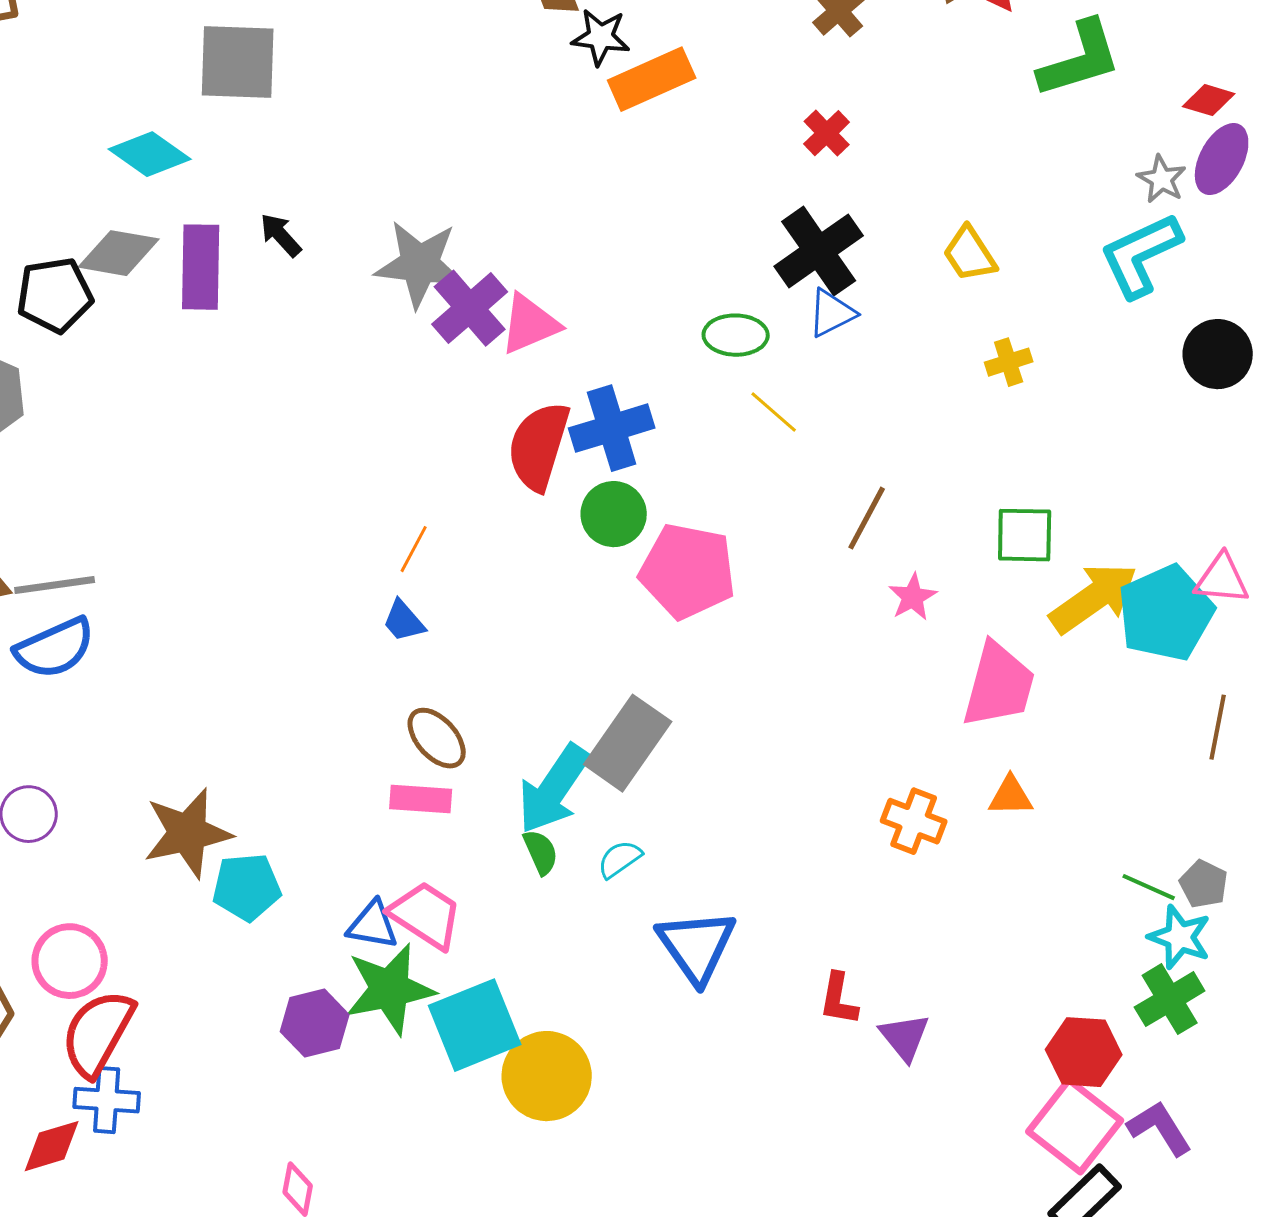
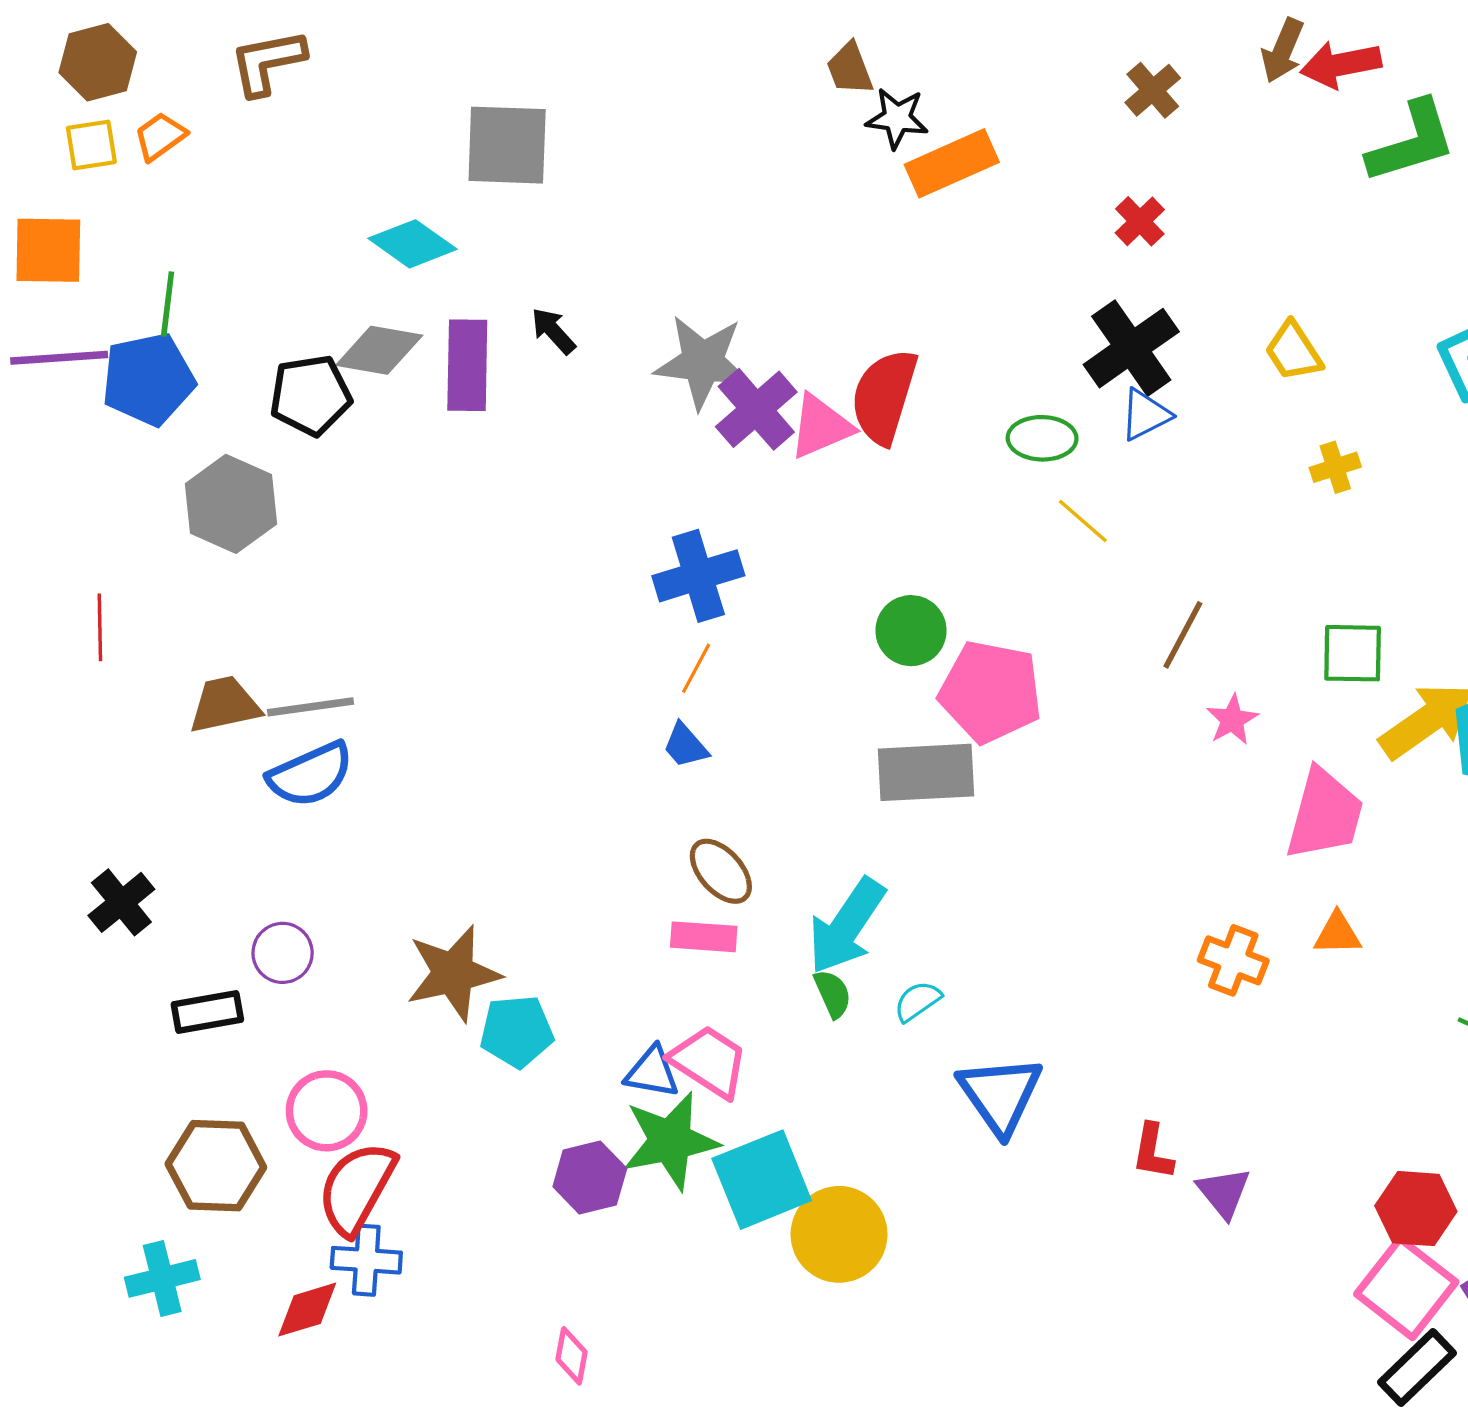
blue cross: (612, 428) -> (698, 576), moved
red semicircle: (539, 446) -> (884, 396), moved
gray rectangle: (628, 743) -> (926, 772), moved, turned 52

